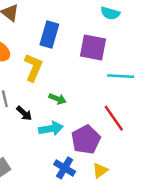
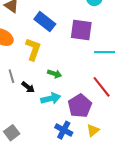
blue rectangle: (49, 35) -> (45, 22), turned -65

